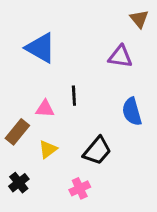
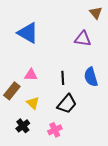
black line: (74, 96) -> (63, 78), moved
yellow triangle: (48, 149) -> (33, 103), turned -40
black cross: (19, 183) -> (23, 126), moved

